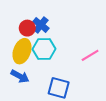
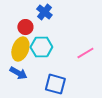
blue cross: (41, 25) -> (44, 12), moved

